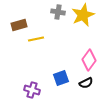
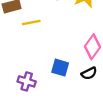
blue square: (61, 78) -> (60, 68), turned 35

